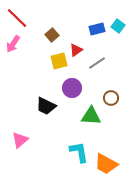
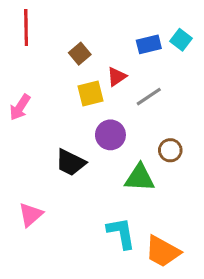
red line: (17, 18) -> (26, 28), turned 45
pink arrow: (13, 44) -> (20, 107), moved

